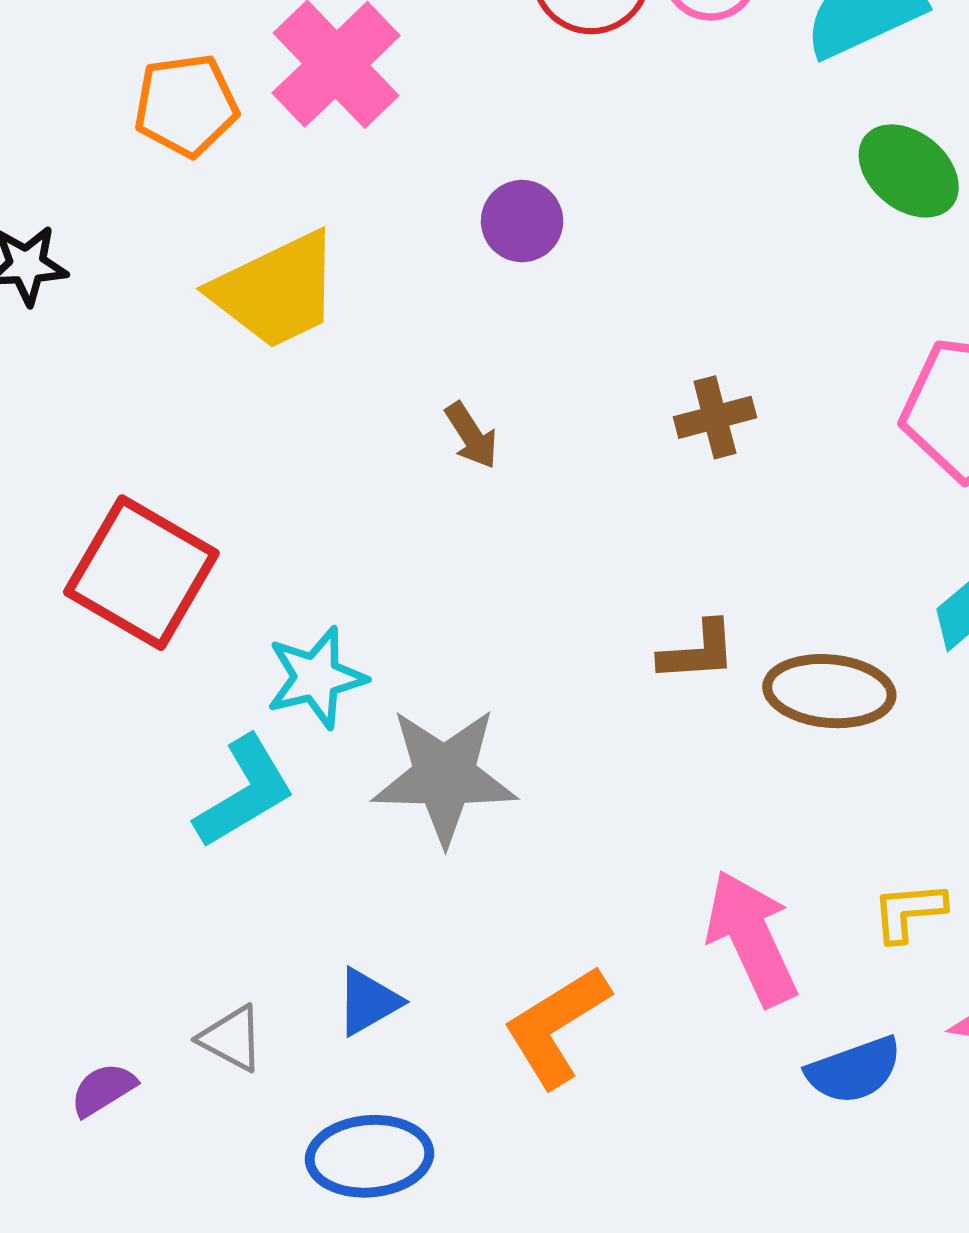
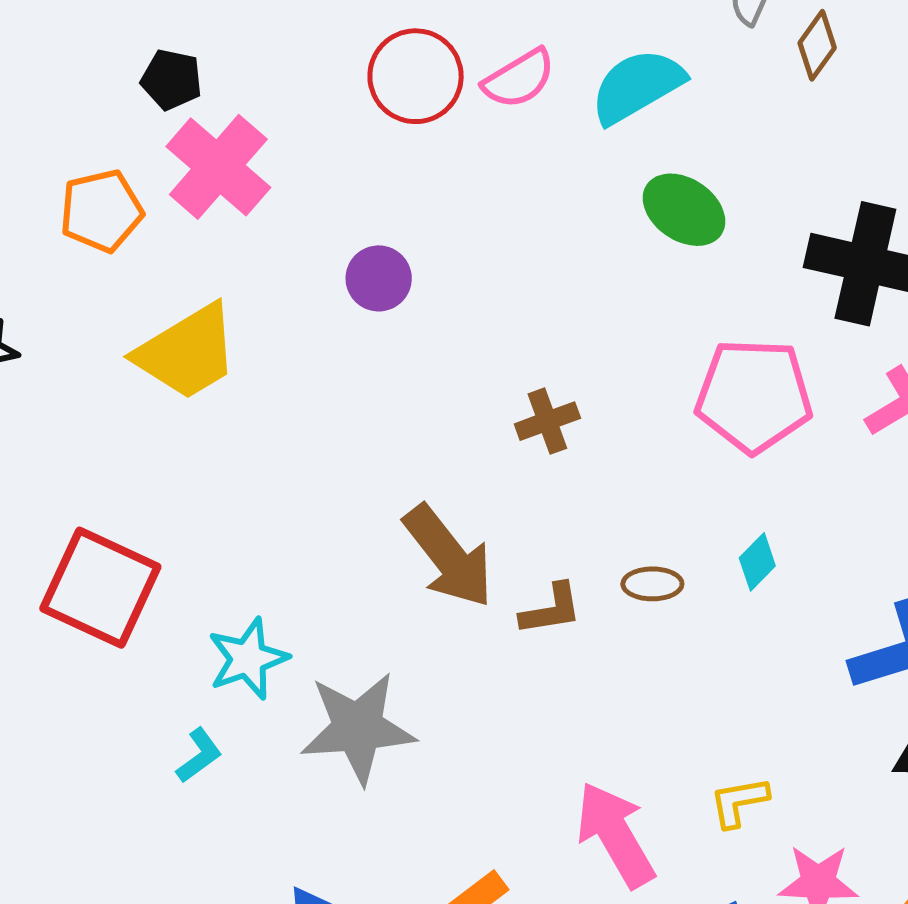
brown arrow: (471, 436) -> (448, 556), moved, size x2.0
brown ellipse: (829, 691) -> (652, 584), moved, size x0.6
cyan L-shape: (244, 792) -> (199, 755), size x0.6

